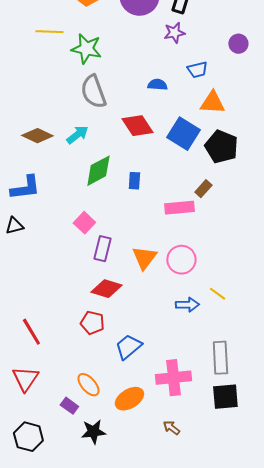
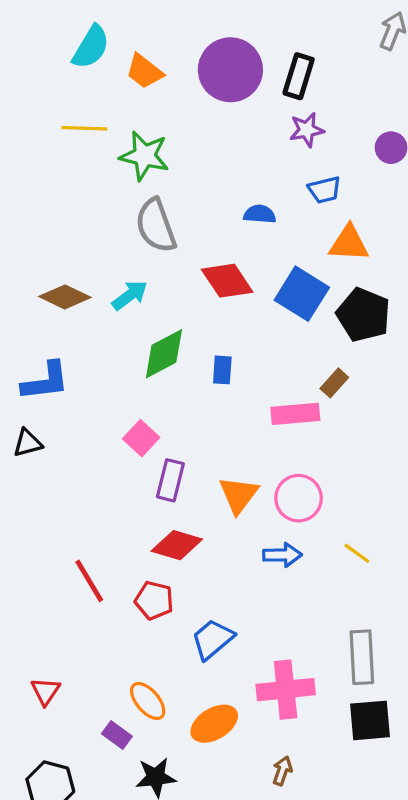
purple star: (174, 33) -> (307, 130), moved
blue arrow: (187, 305) -> (282, 555), moved
red line: (31, 332) -> (89, 581), moved
red triangle: (25, 379) -> (45, 691), size x0.7
brown arrow: (171, 428) -> (282, 771), turned 72

